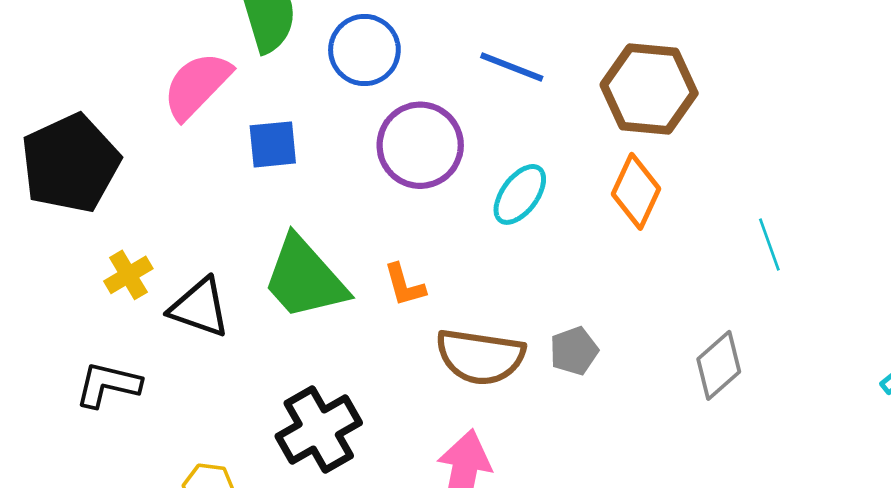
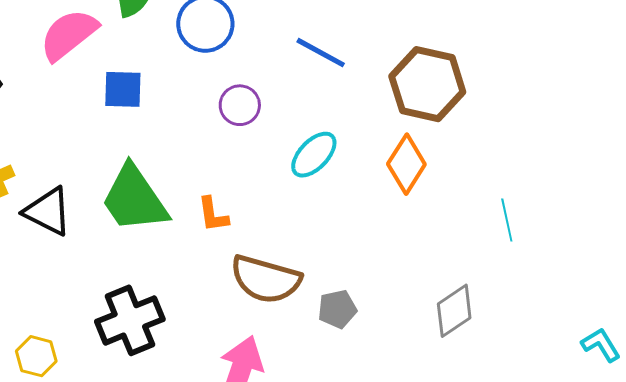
purple circle: (420, 145) -> (240, 105), size x0.6
gray pentagon: (574, 351) -> (337, 309), moved

